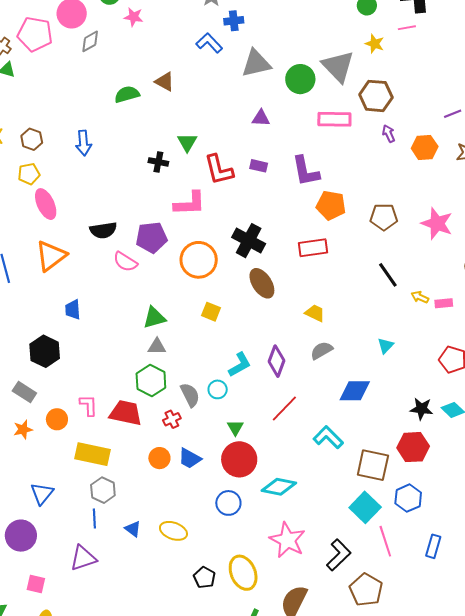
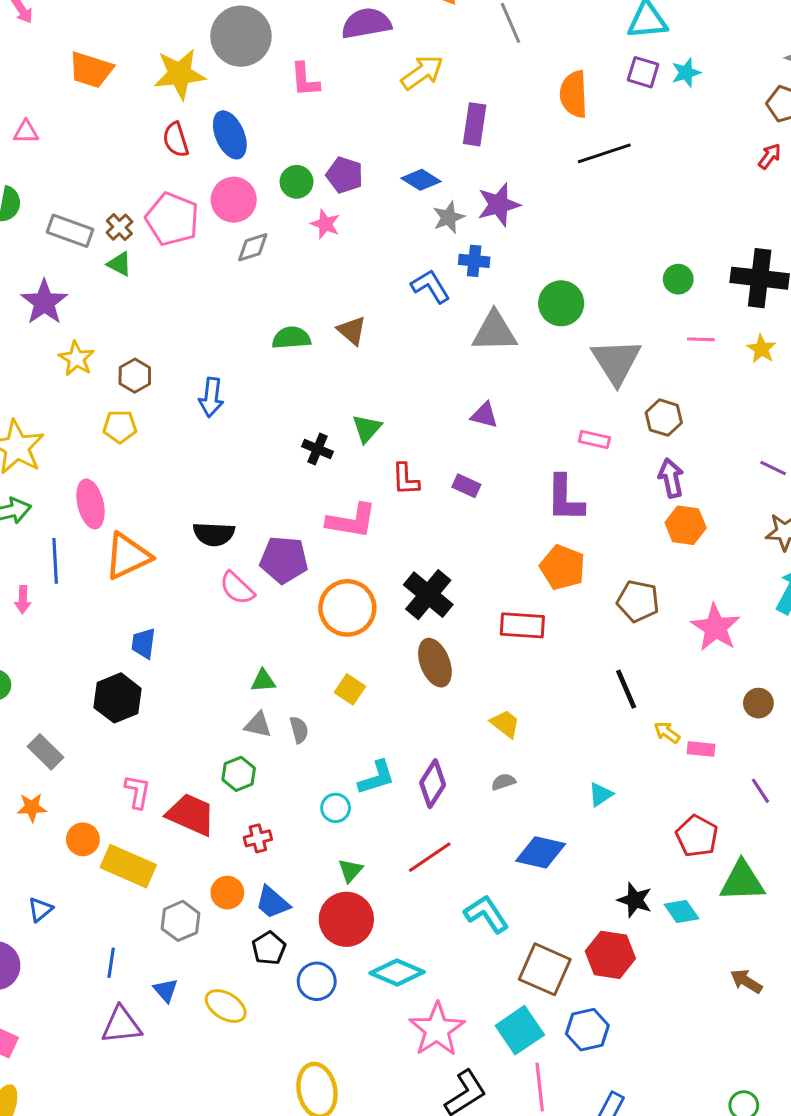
pink line: (407, 28) -> (701, 339), moved
yellow star: (375, 44) -> (761, 349), moved
green circle: (300, 79) -> (561, 303), moved
brown hexagon: (376, 96) -> (664, 418), size x0.7
purple line: (453, 114) -> (773, 468), turned 36
pink rectangle: (334, 119) -> (594, 440), size x0.6
purple arrow: (389, 134) -> (671, 478), size x1.4
orange hexagon: (425, 147) -> (686, 525), moved
red L-shape: (219, 170) -> (406, 479), size x0.7
purple L-shape: (306, 171) -> (565, 498), moved
pink ellipse: (46, 204) -> (91, 504), moved
green triangle: (154, 318) -> (263, 681), size x0.7
black hexagon: (45, 351) -> (118, 698), moved
gray semicircle: (322, 351) -> (503, 782), size x0.7
green hexagon: (151, 381) -> (239, 774), size x0.7
gray semicircle: (190, 395) -> (299, 730), moved, size x0.7
orange circle: (57, 419) -> (83, 839), moved
gray hexagon: (103, 490) -> (181, 921), moved
blue triangle: (42, 494) -> (40, 909), size x0.7
pink star: (287, 540) -> (437, 1030), moved
purple triangle: (83, 558) -> (121, 1025), moved
black pentagon: (204, 577) -> (269, 948), moved

